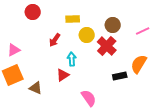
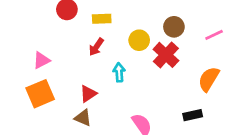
yellow rectangle: (73, 19) -> (102, 19), moved
red triangle: (63, 75) -> (88, 94), moved
black rectangle: (120, 76) -> (193, 115), moved
brown triangle: (36, 88) -> (83, 118), moved

